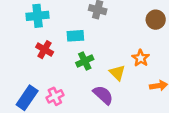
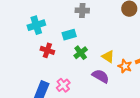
orange star: (141, 58) -> (125, 66), moved

